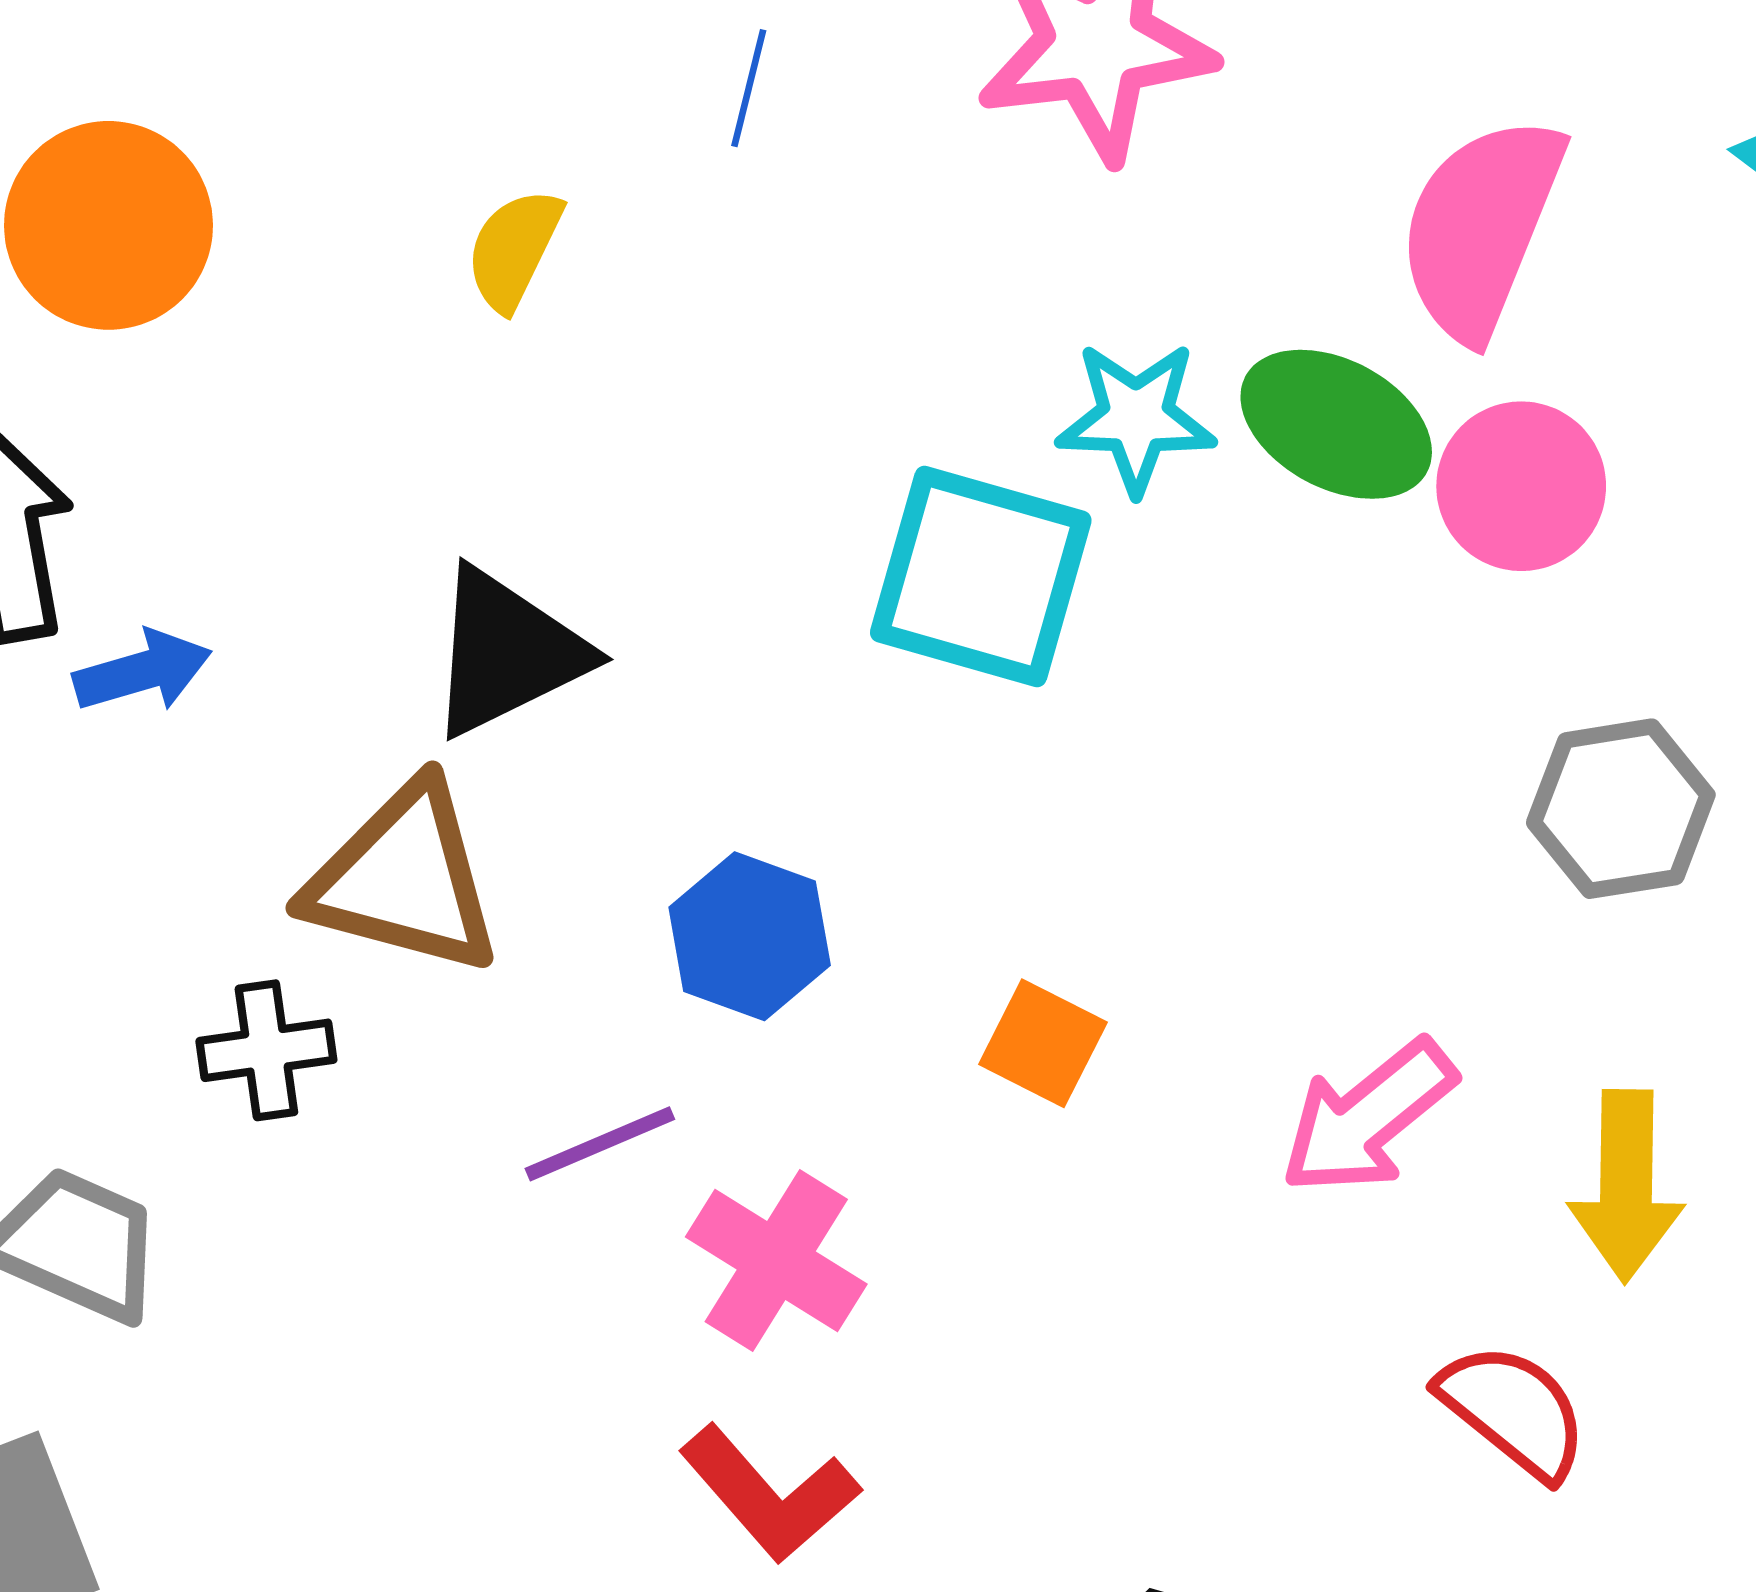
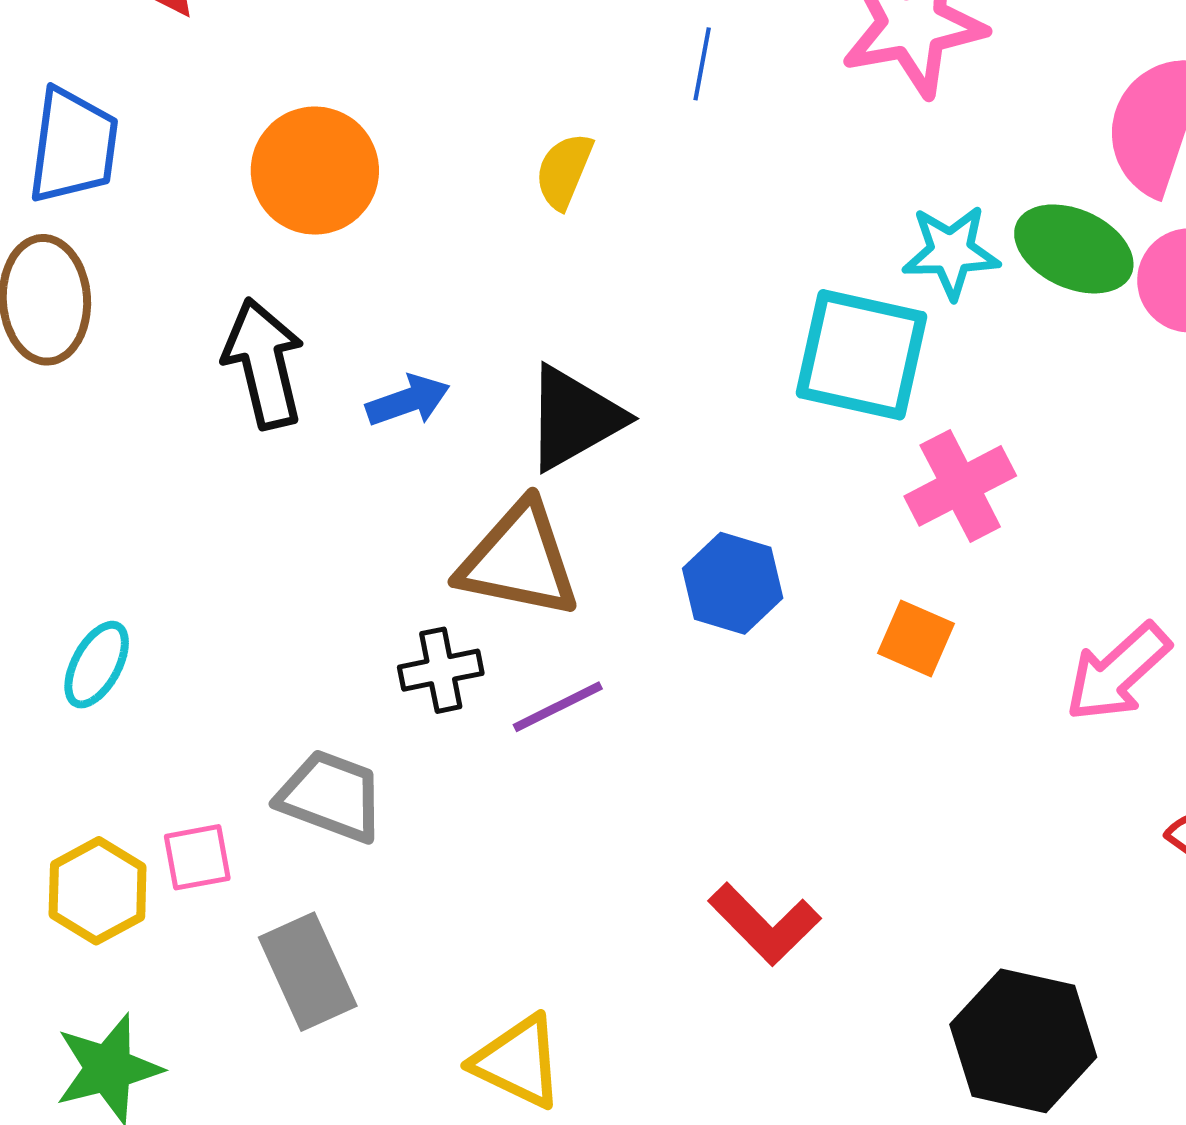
blue arrow: (143, 671) -> (408, 401), moved
purple line: (600, 1144) -> (558, 707), moved
pink cross: (776, 1261) -> (960, 486), moved, turned 34

